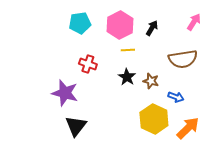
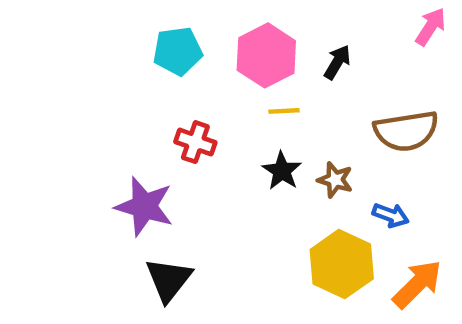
pink arrow: (194, 22) -> (431, 27), moved

